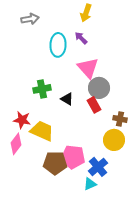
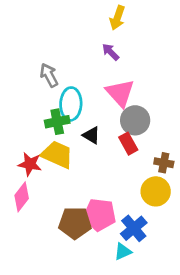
gray arrow: (30, 19) -> (49, 75), moved, turned -108
cyan ellipse: (58, 45) -> (71, 104), moved
yellow trapezoid: (42, 131) -> (57, 155), moved

